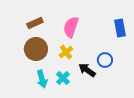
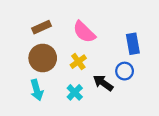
pink semicircle: (71, 27) -> (84, 32), turned -65
blue rectangle: (120, 28) -> (133, 44), moved
cyan arrow: (42, 79) -> (37, 90), moved

